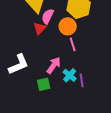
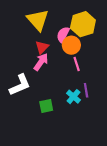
pink semicircle: (48, 16) -> (63, 35), moved
pink arrow: (54, 65) -> (41, 62), moved
purple line: (82, 80) -> (86, 90), moved

